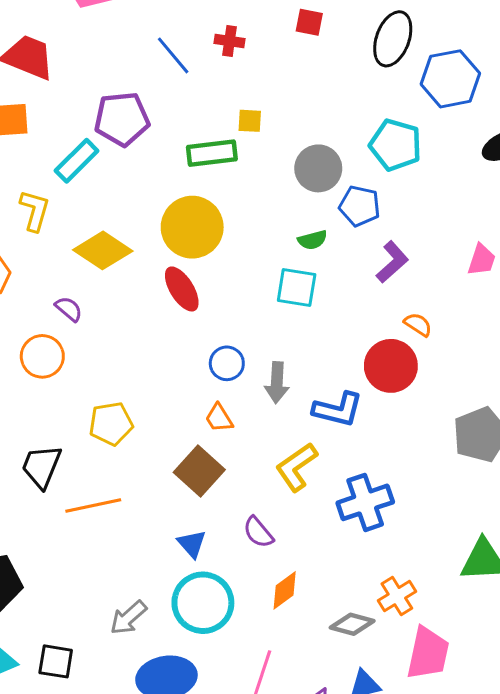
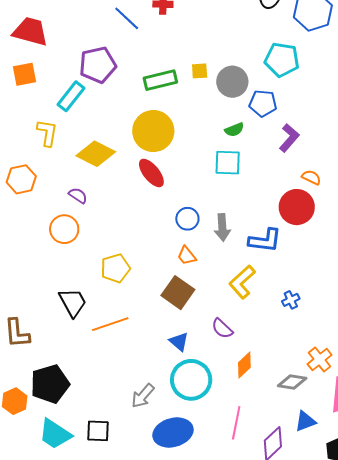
yellow square: (250, 121) -> (200, 71), moved
black trapezoid: (42, 466) -> (73, 302), turned 136
blue cross: (365, 502) -> (291, 300), size x0.5

